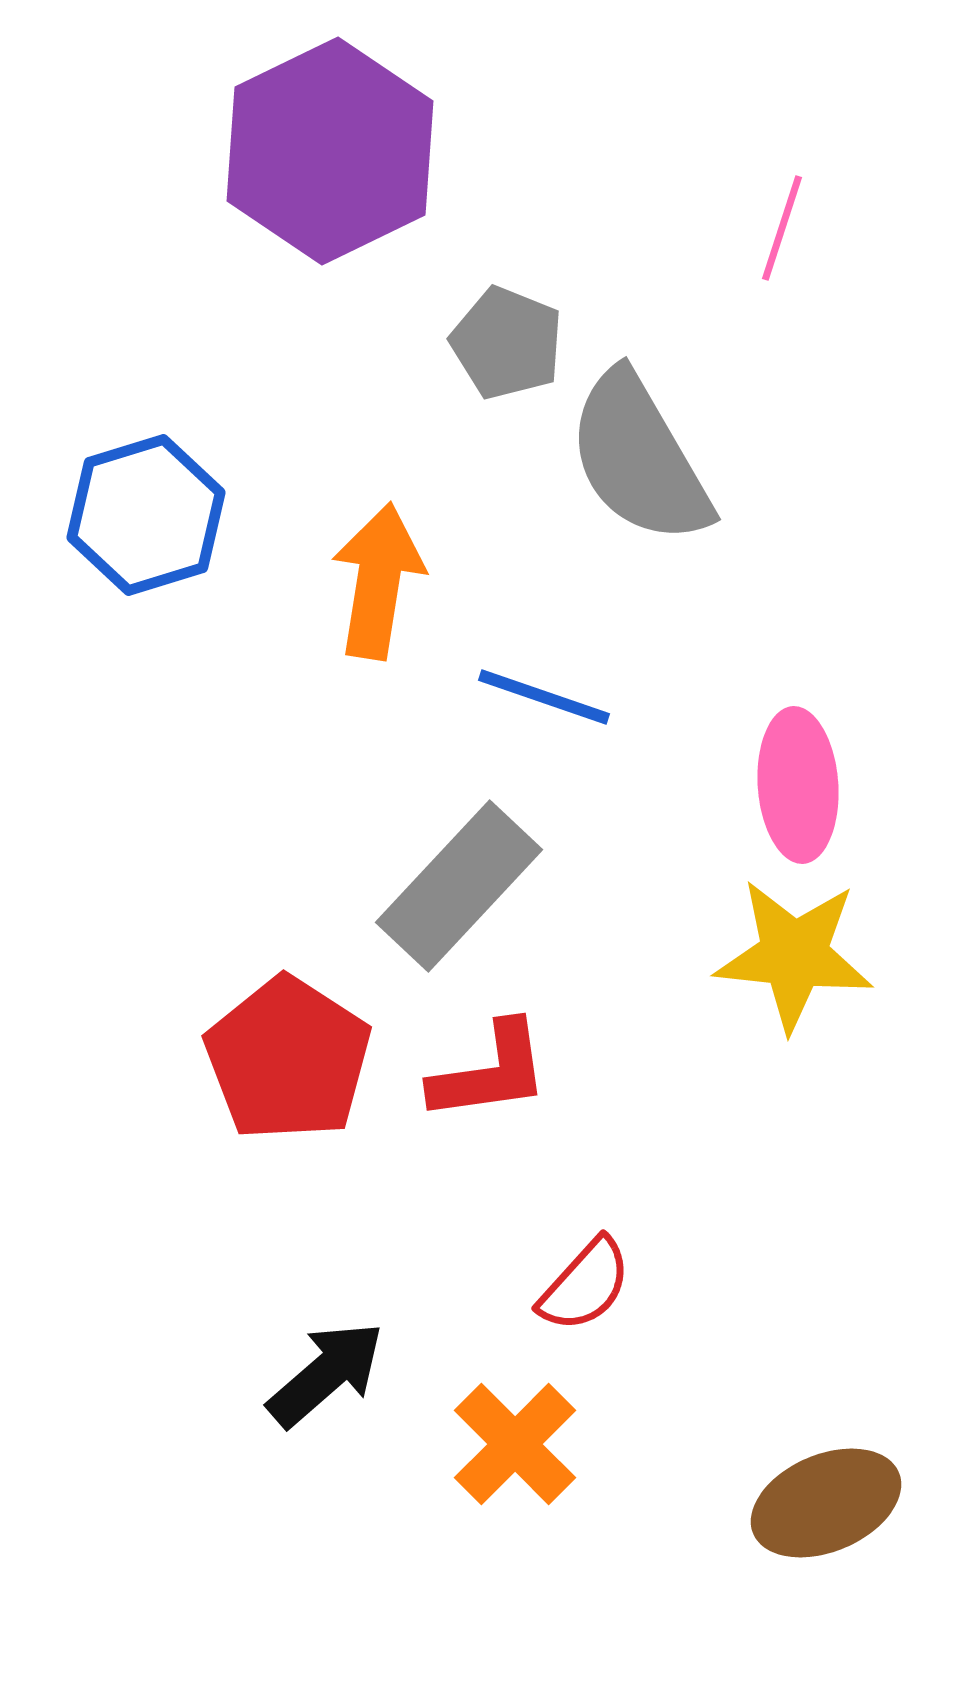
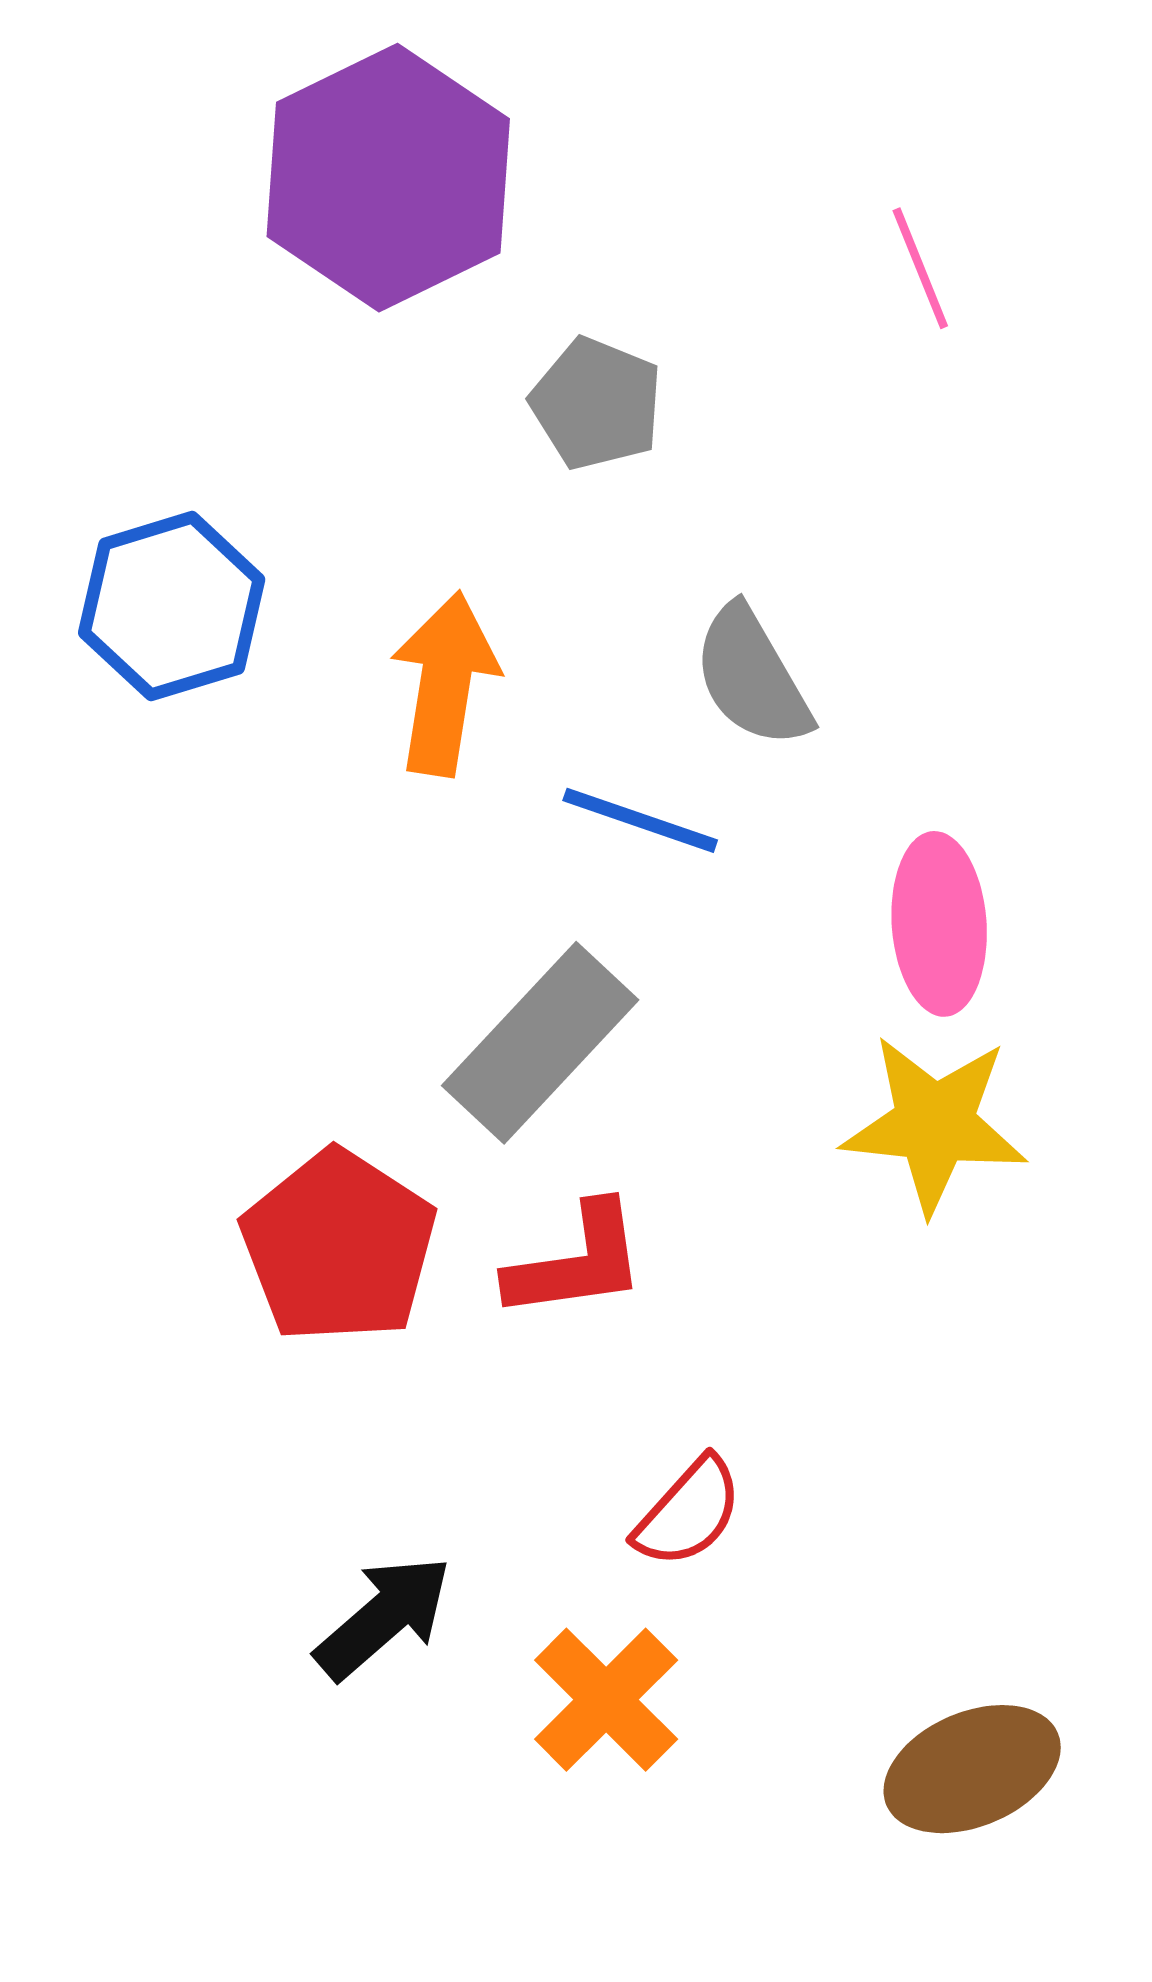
pink line: (782, 228) -> (920, 268), turned -40
gray semicircle: (639, 458) -> (752, 677), moved, size x0.7

